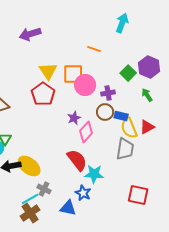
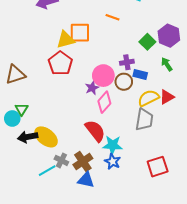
yellow triangle: (48, 71) -> (65, 40), turned 48
orange square: (73, 74) -> (80, 33), moved
pink circle: (85, 85) -> (103, 76), moved
blue rectangle: (121, 116) -> (140, 75), moved
yellow semicircle: (129, 128) -> (148, 98), turned 85
blue star: (83, 193) -> (113, 161), moved
red square: (138, 195) -> (158, 167), turned -30
brown cross: (30, 213) -> (83, 161), moved

